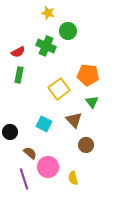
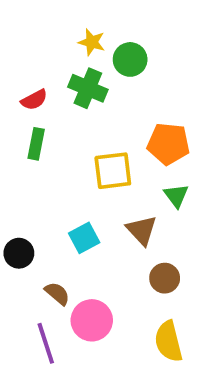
yellow star: (48, 13) -> (92, 42), moved
yellow square: (59, 89) -> (113, 171), turned 30
cyan square: (44, 124) -> (84, 238), turned 35
yellow semicircle: (73, 178) -> (168, 341), moved, size x1.5

